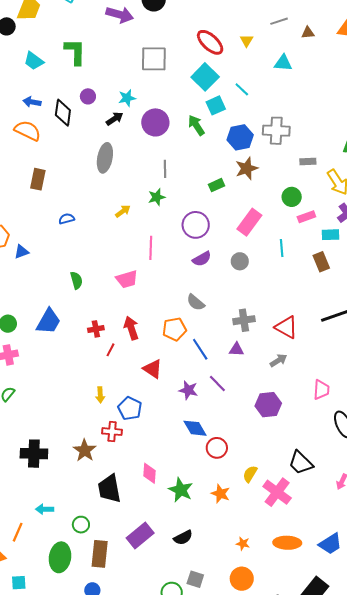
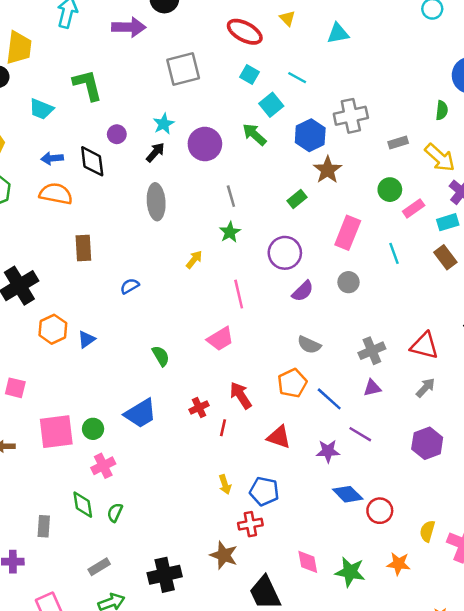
cyan square: (205, 77) -> (250, 74), size x0.6
blue trapezoid: (48, 321) -> (140, 413), turned 44

